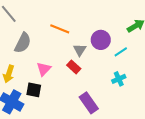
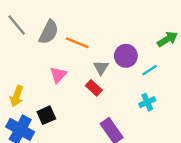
gray semicircle: (23, 43) -> (49, 32), moved
pink triangle: (44, 69) -> (58, 75), moved
black square: (34, 90) -> (46, 115), turned -35

